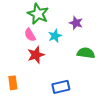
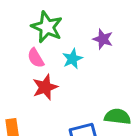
green semicircle: (86, 53) -> (118, 117), moved

